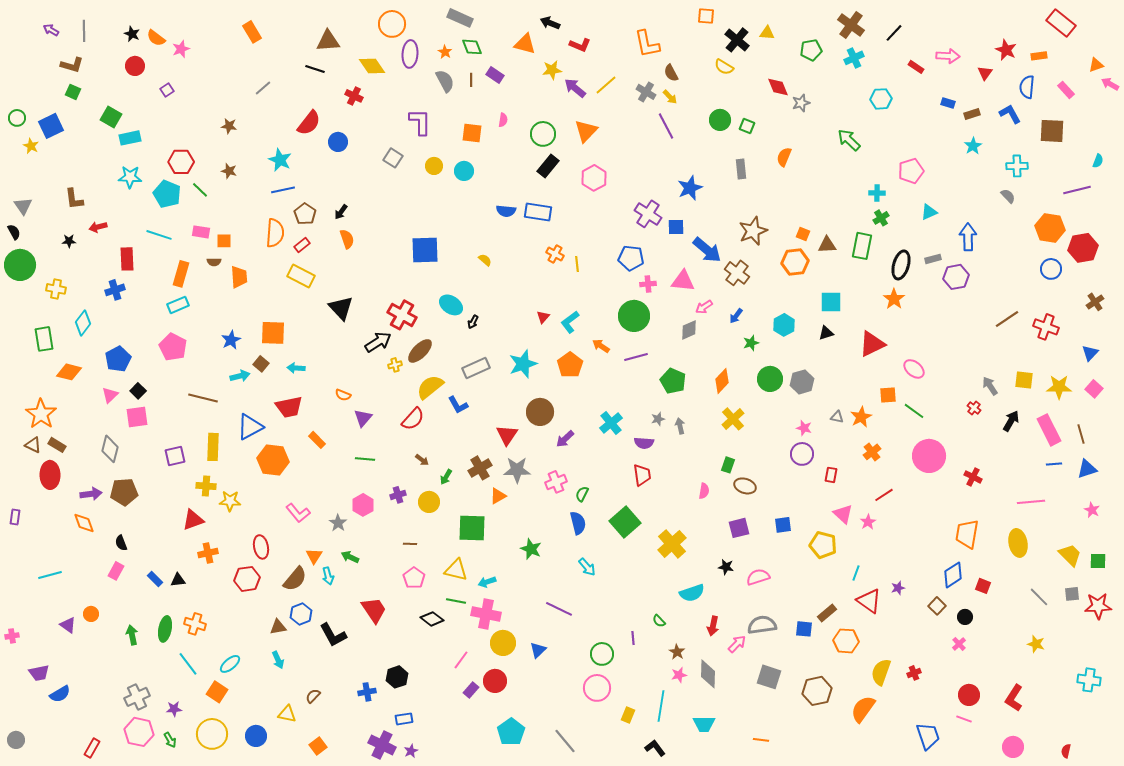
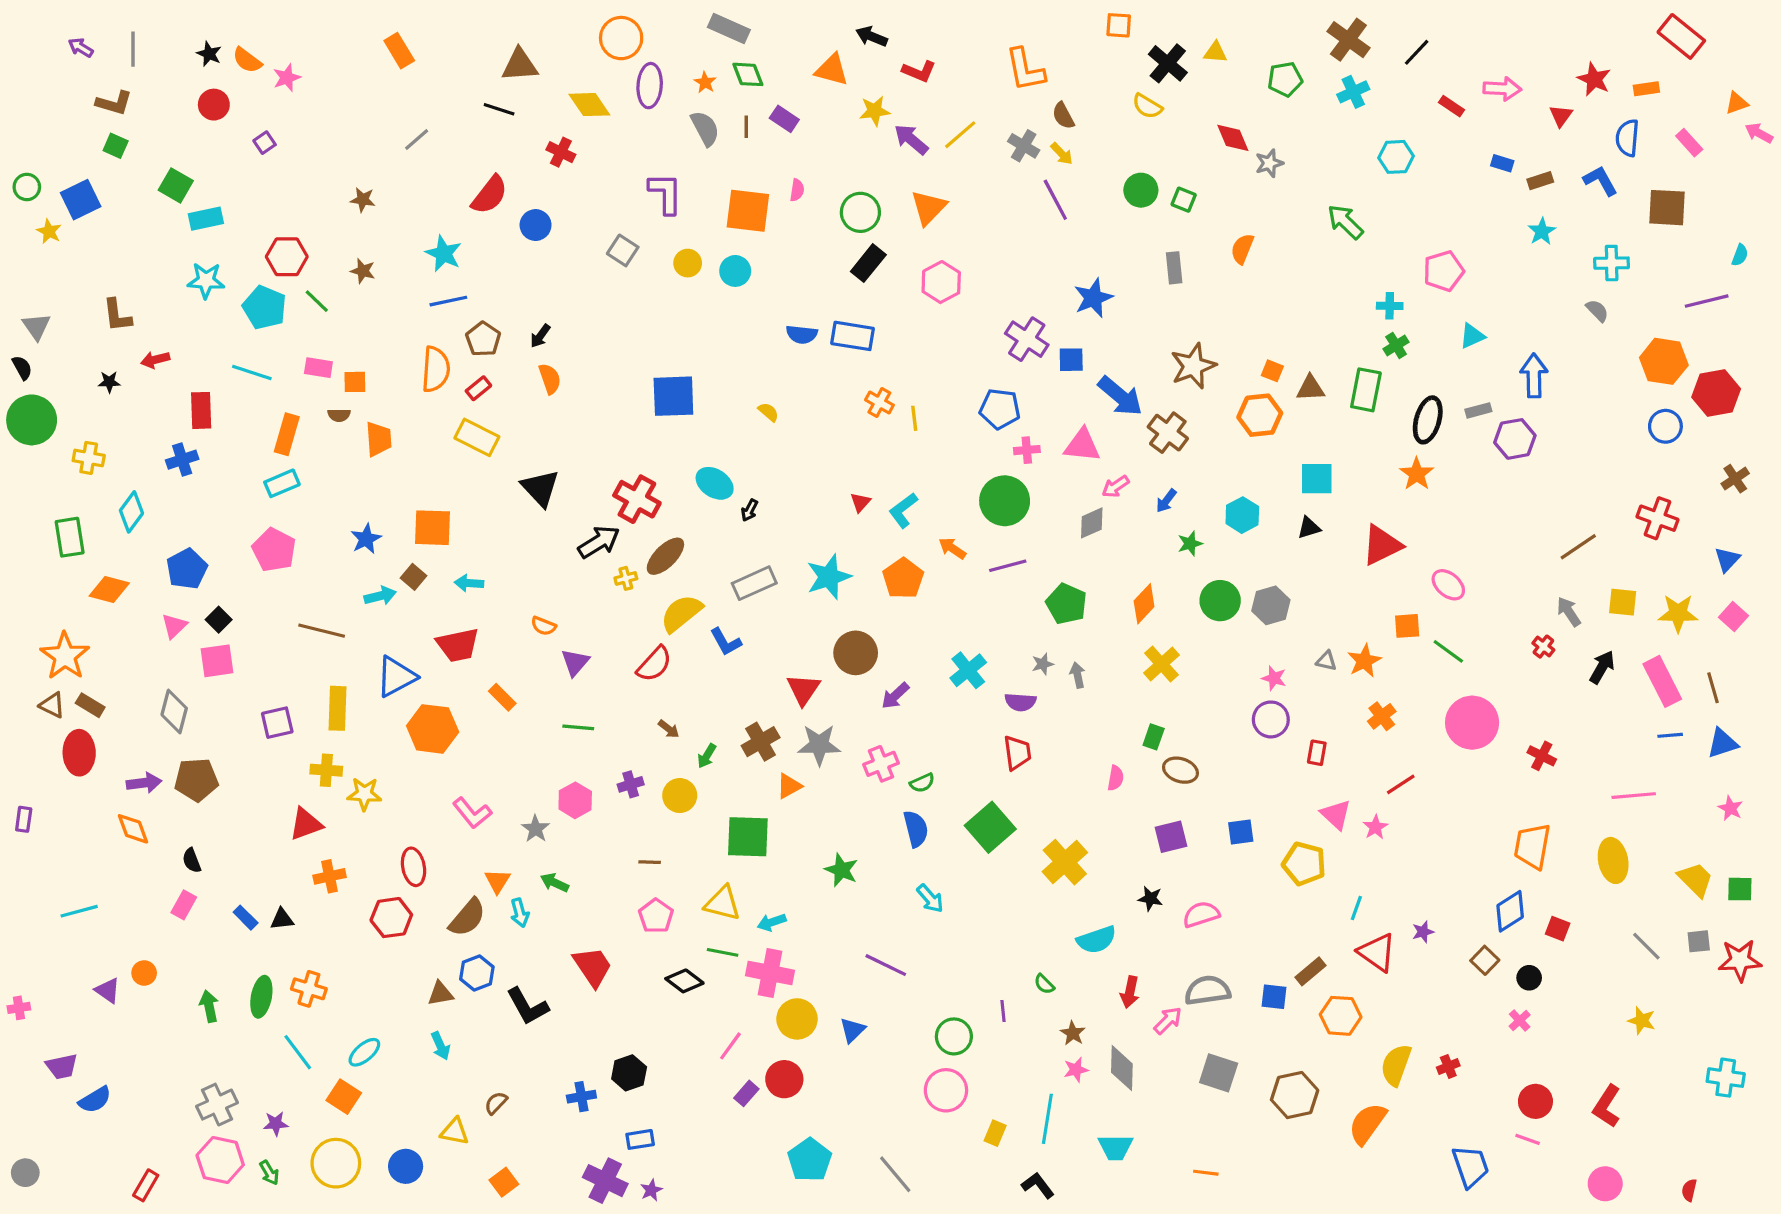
orange square: (472, 133) -> (748, 211), size x1.4
brown line: (1007, 319) -> (1578, 547), moved
green semicircle: (582, 494) -> (922, 783), turned -140

